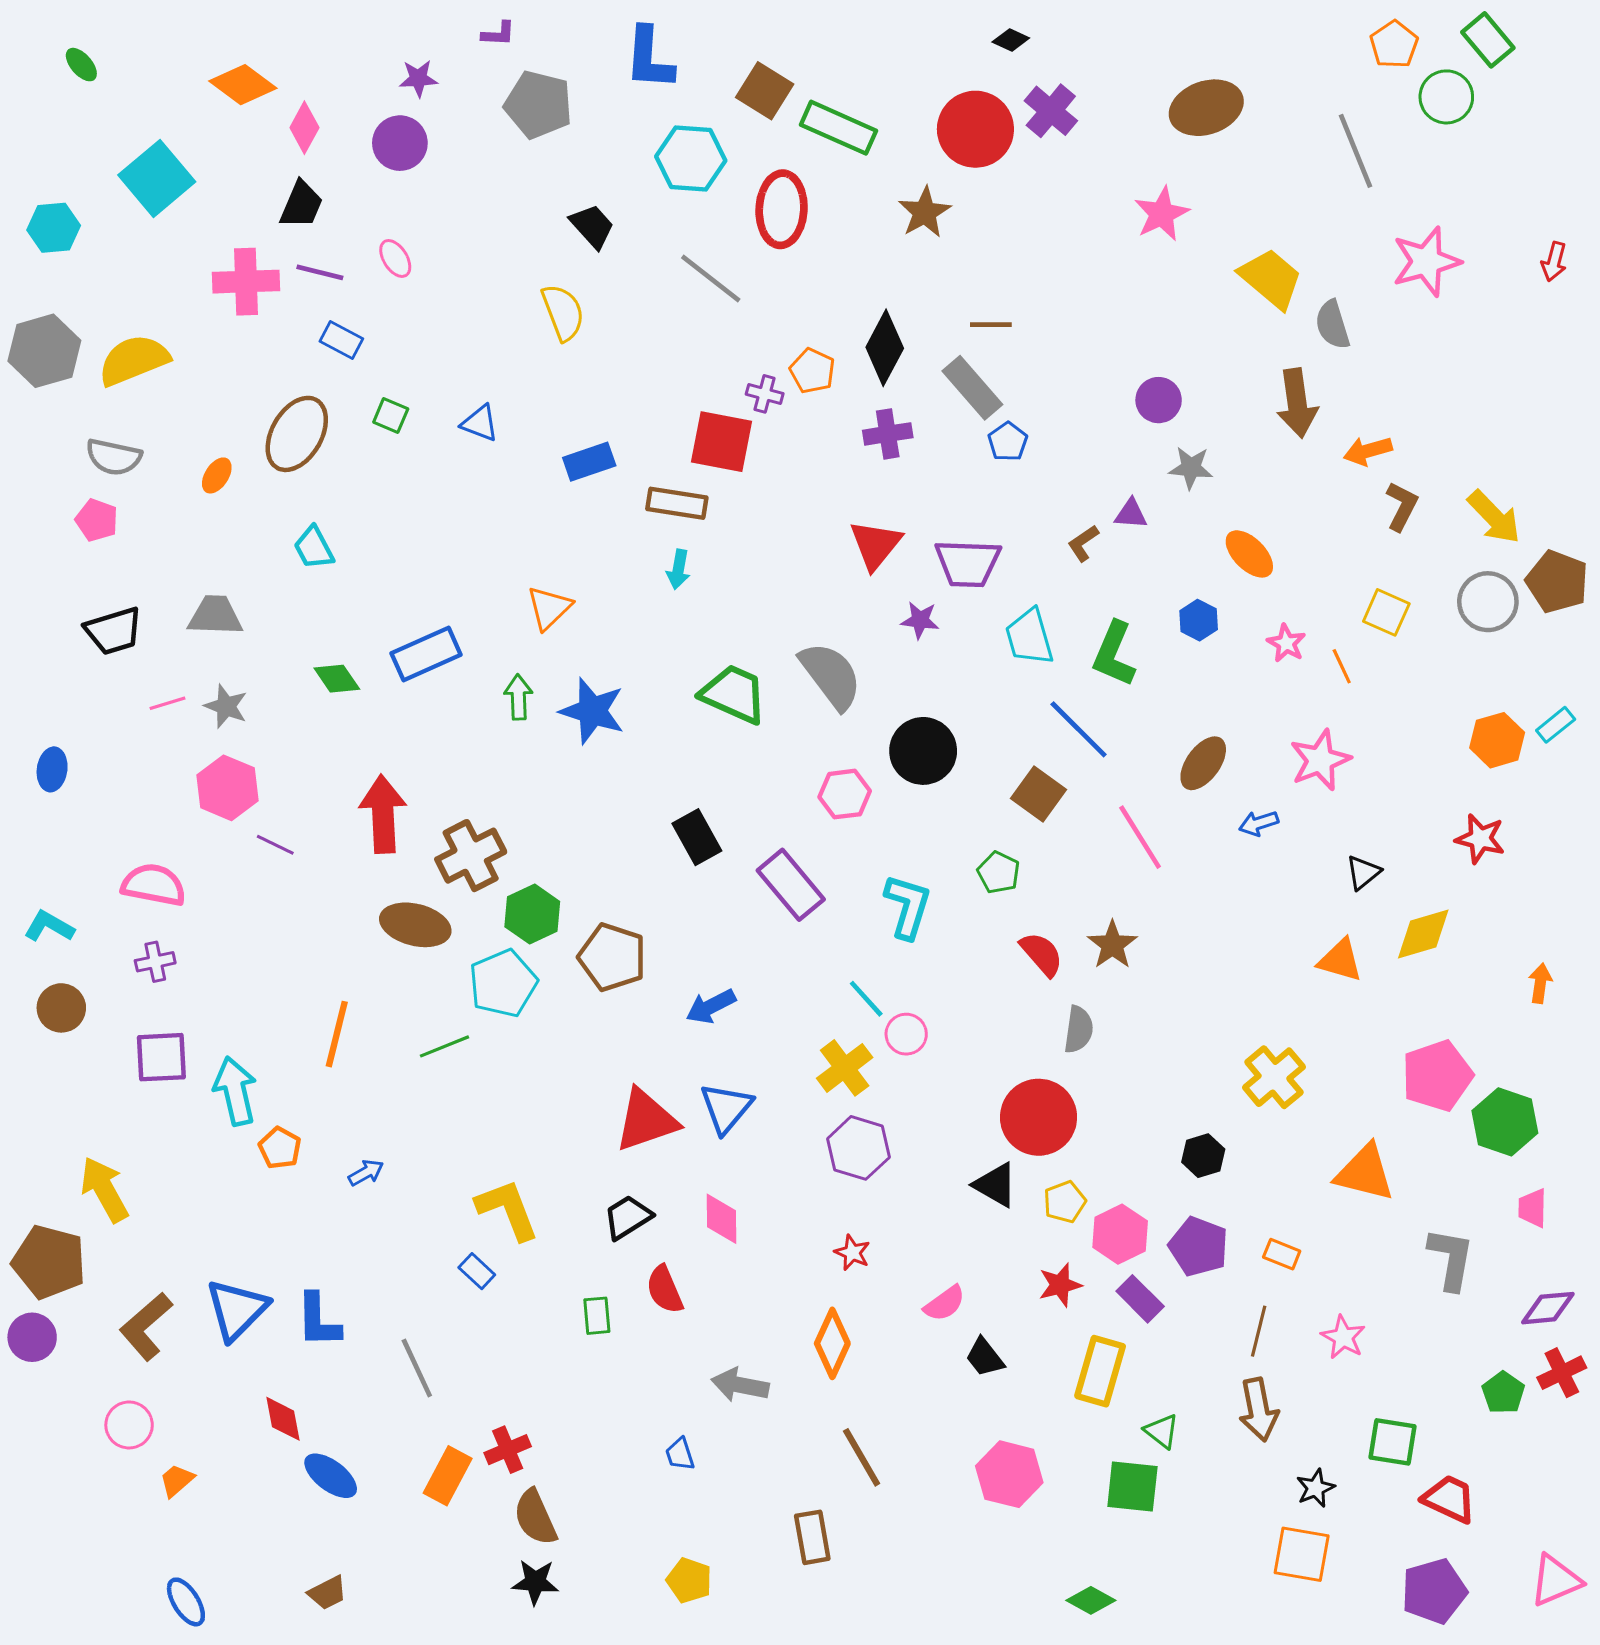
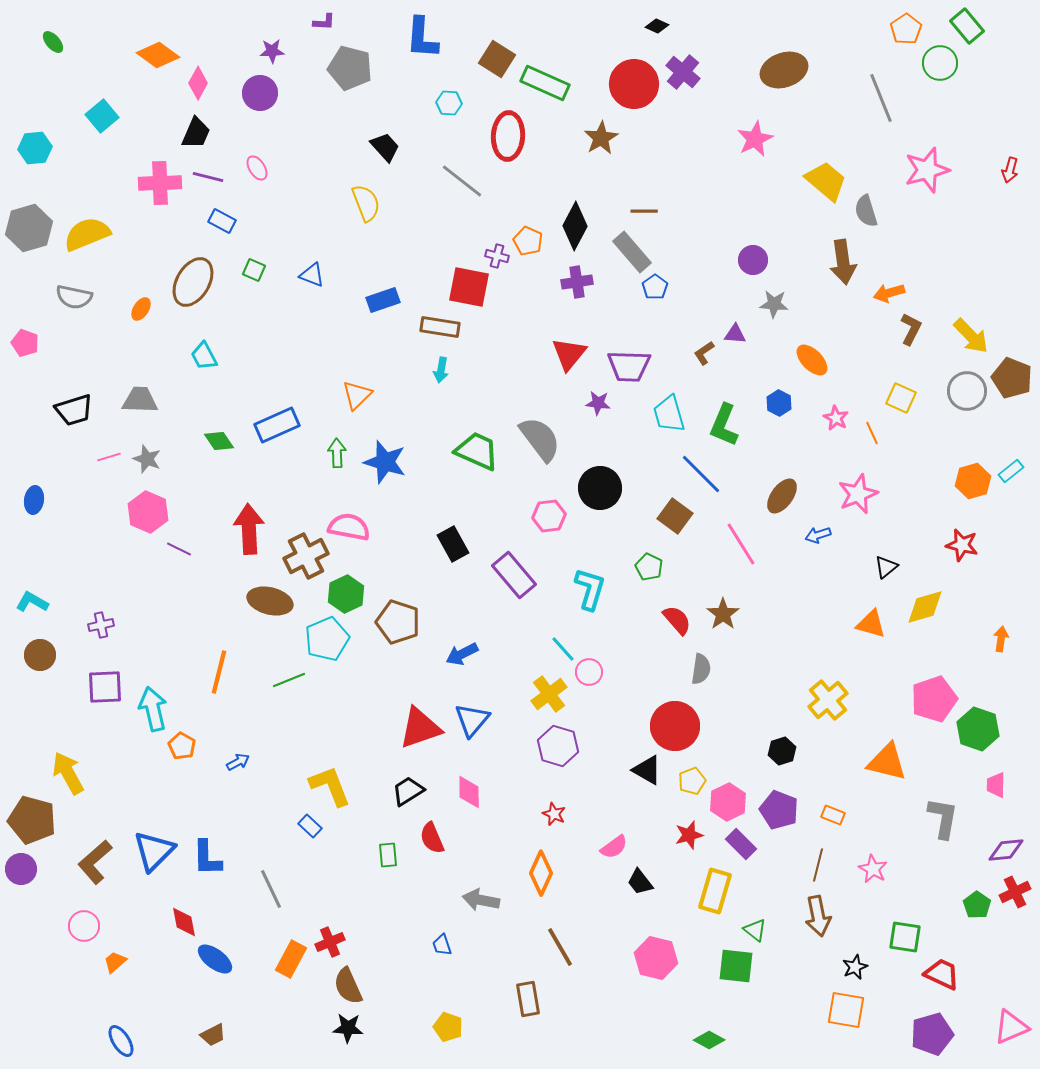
cyan hexagon: (691, 158) -> (449, 103), size x0.6
cyan square: (157, 178) -> (102, 116), size x0.7
pink pentagon: (97, 520) -> (25, 343), moved
pink semicircle: (154, 885) -> (349, 527), moved

